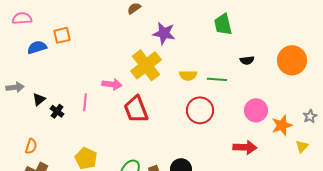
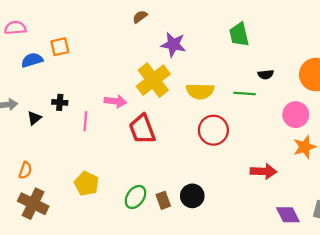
yellow semicircle: (188, 75) -> (200, 91), size x1.4
green line: (217, 79) -> (245, 93), moved
pink circle: (256, 110) -> (296, 115), moved
black cross: (57, 111) -> (60, 102), moved, turned -32

